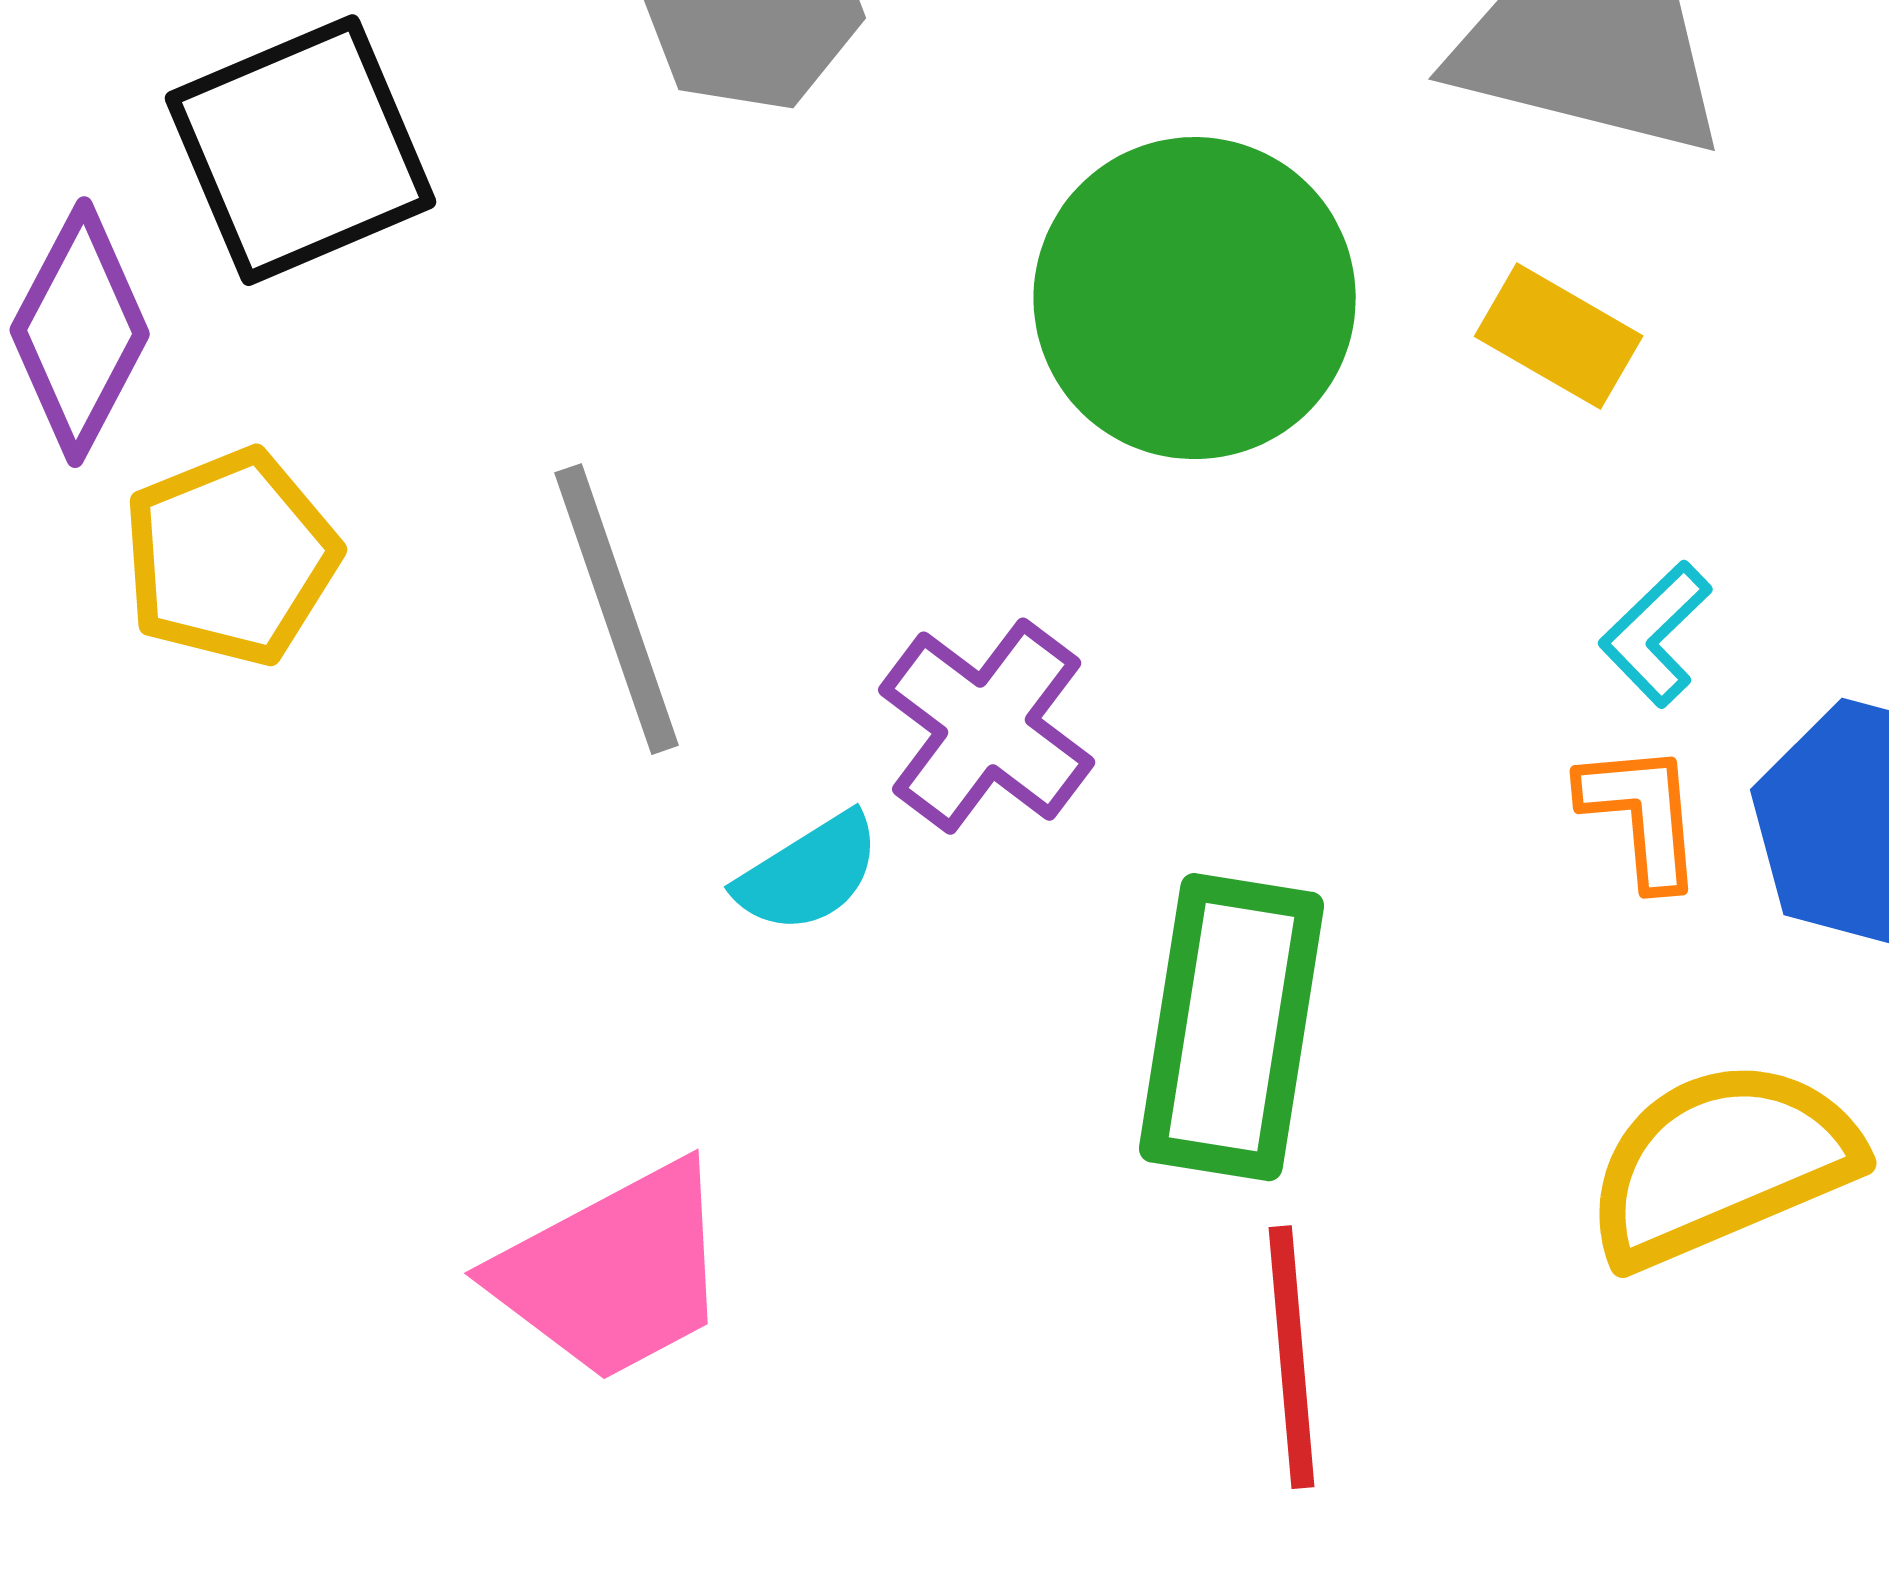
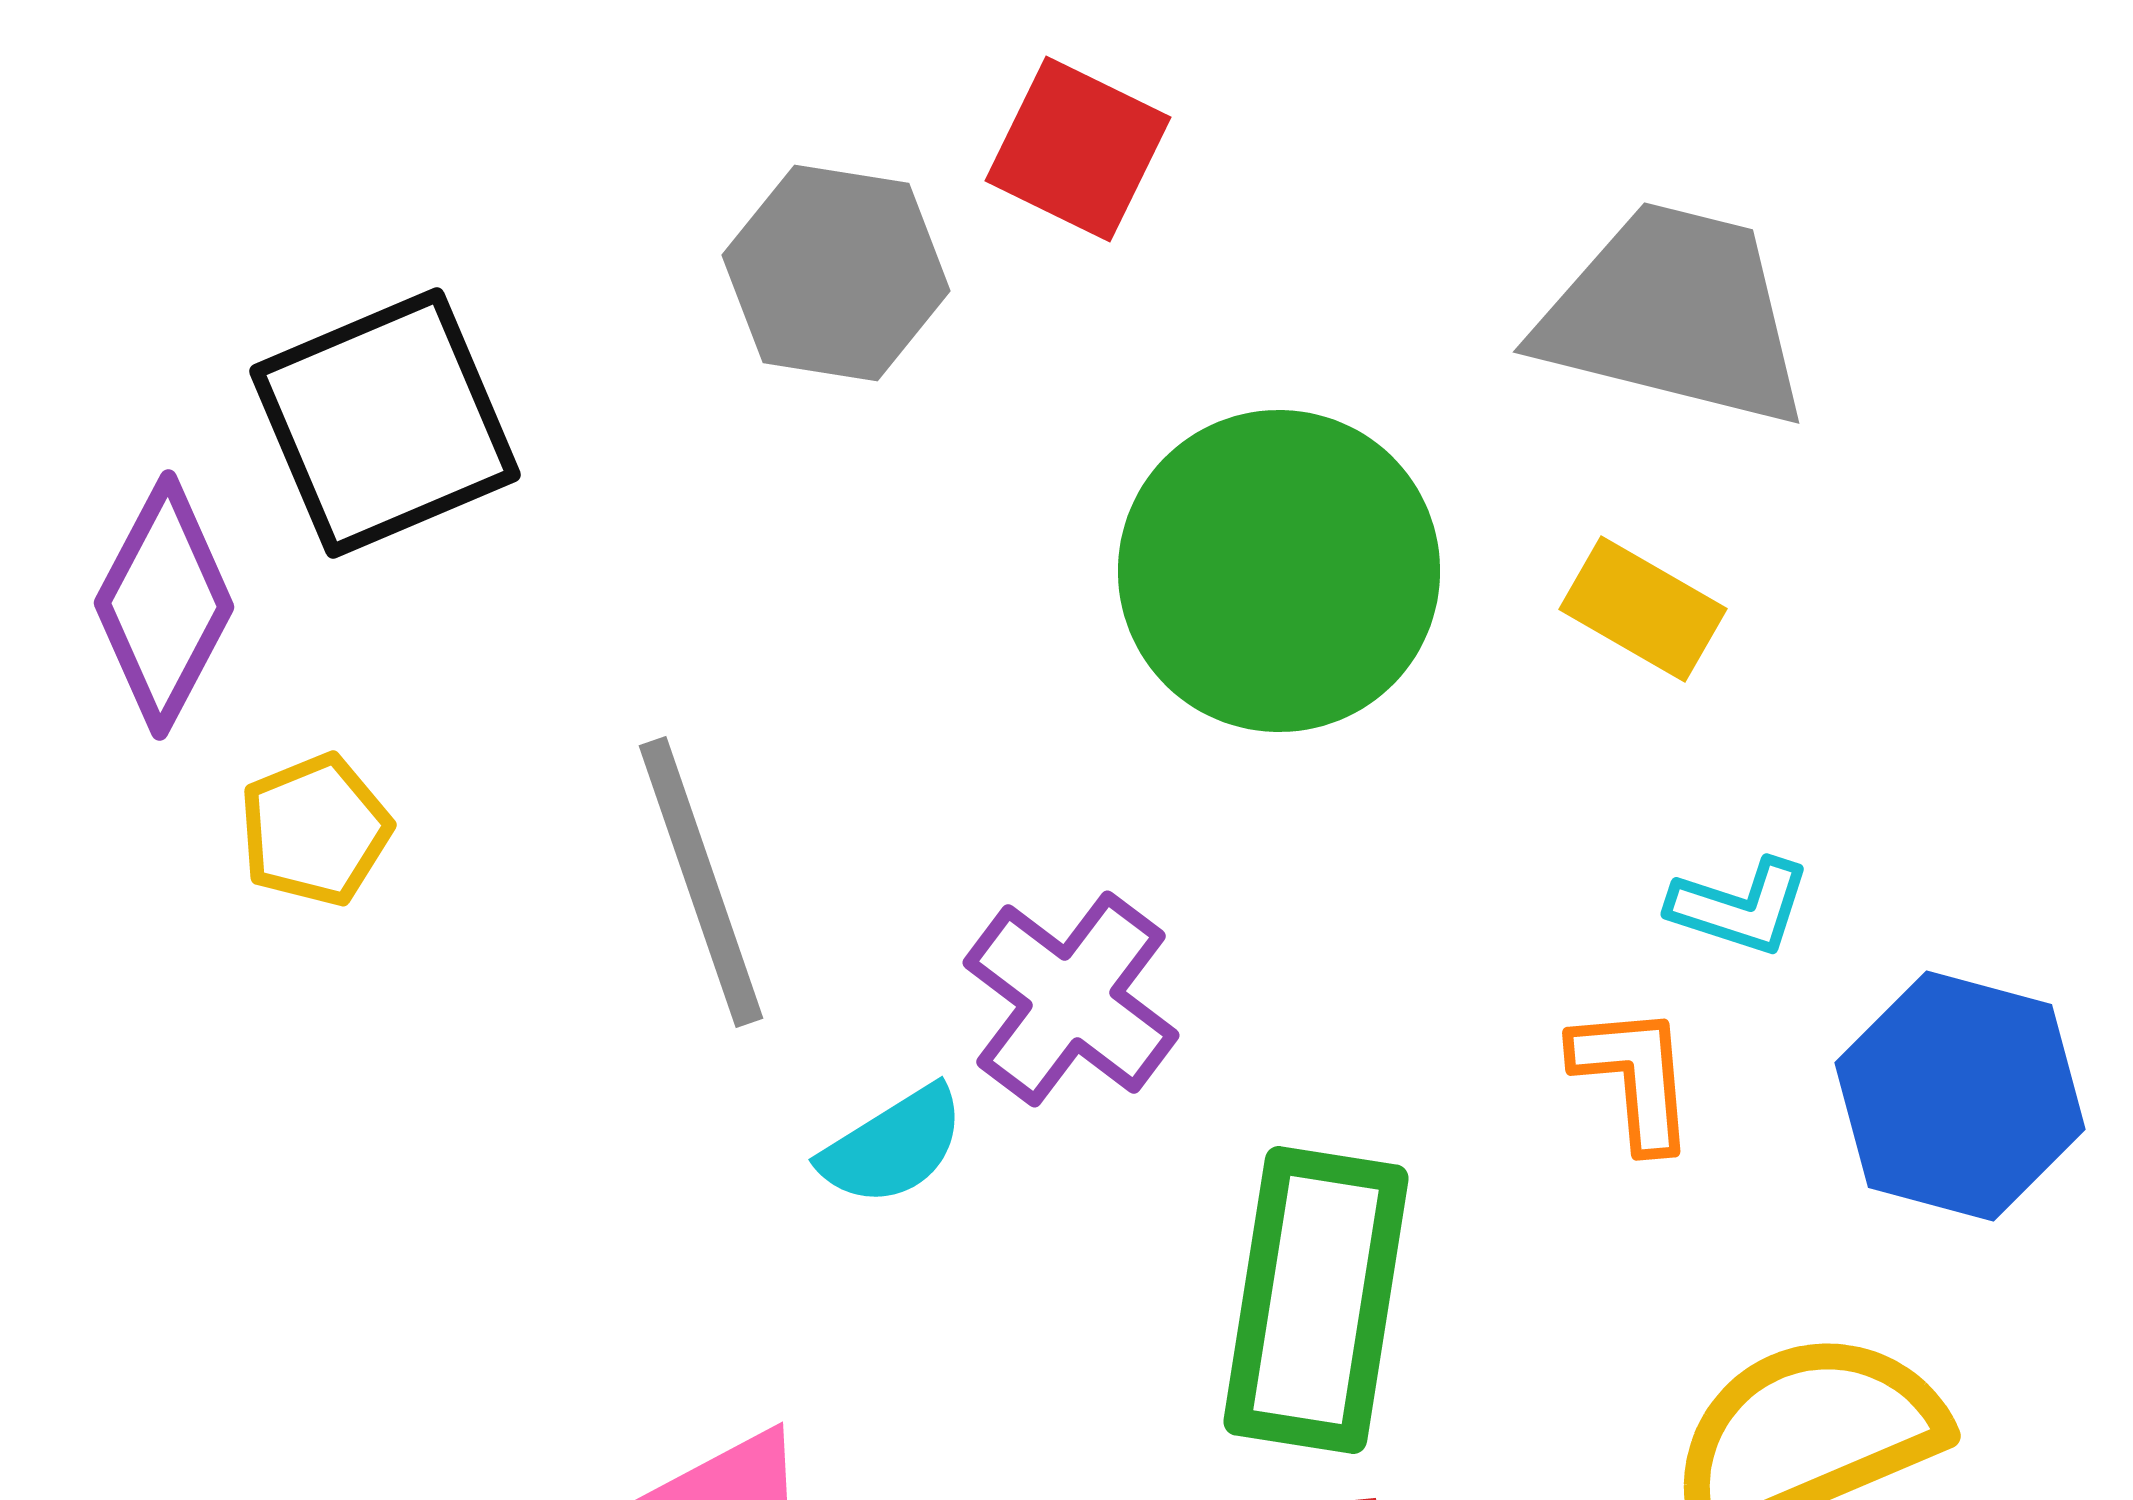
yellow pentagon: (231, 557) -> (315, 830), size x0.7
cyan L-shape: (1656, 634) -> (1740, 907), turned -118
orange L-shape: (1642, 815) -> (1634, 1077), moved

